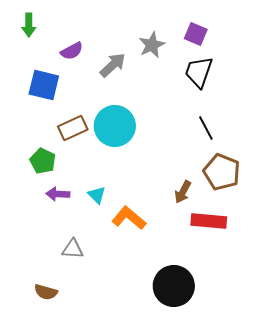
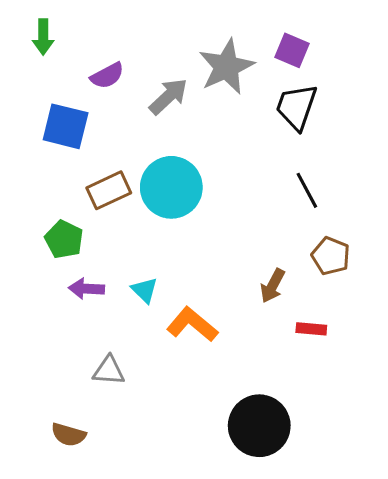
gray star: (152, 45) -> (226, 67), size x1.4
brown pentagon: (222, 172) -> (331, 256), size x0.7
red rectangle: (209, 221) -> (311, 329), size x0.6

